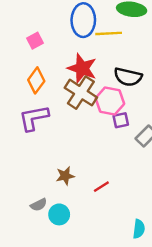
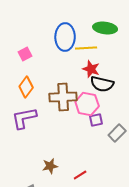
red star: (82, 68) -> (91, 69), moved, size x0.7
brown cross: (81, 93) -> (63, 97), turned -36

